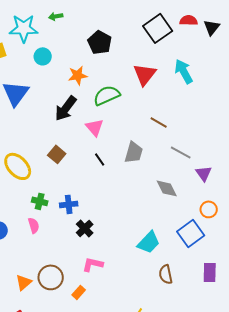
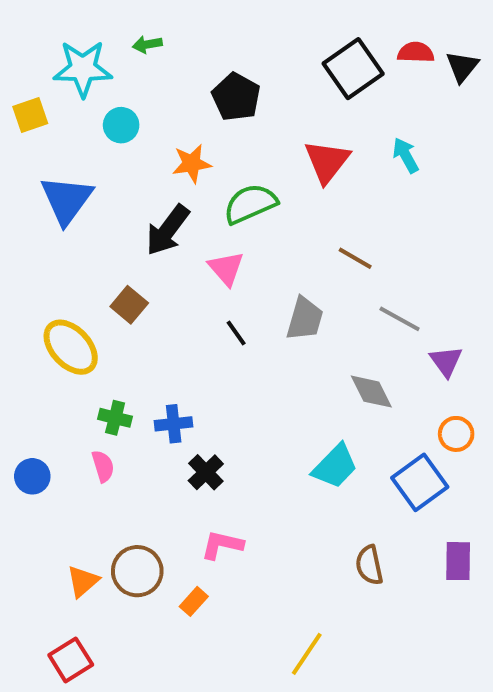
cyan arrow: (184, 71) -> (406, 155), size x0.7
brown square: (57, 154) -> (129, 305), moved
cyan trapezoid: (149, 242) -> (335, 466), moved

